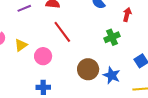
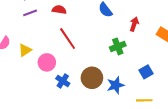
blue star: (112, 75) -> (116, 85), turned 30
blue cross: (43, 87) -> (63, 81), moved, turned 32

